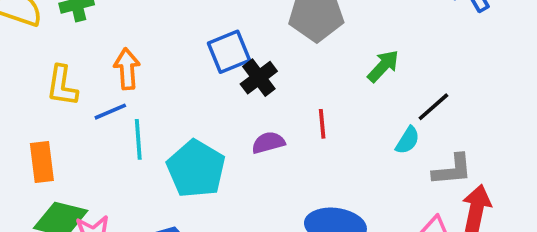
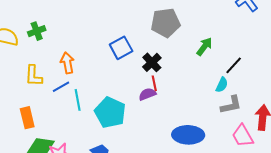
black cross: (259, 78) -> (152, 62), moved
red line: (322, 124) -> (154, 83), moved
gray L-shape: (452, 170) -> (231, 105), moved

